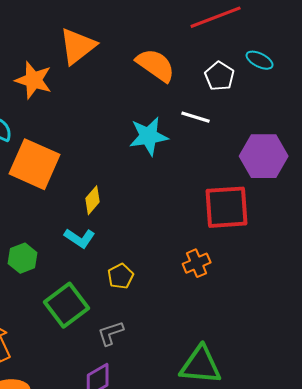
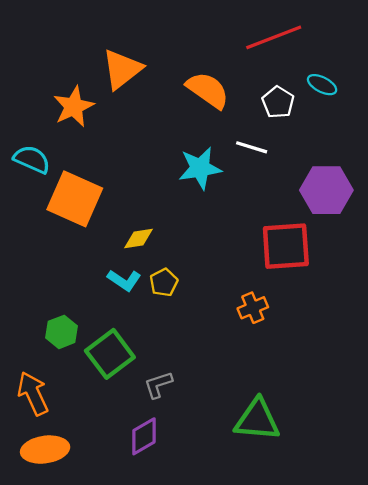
orange star: (34, 80) -> (74, 107), turned 30
yellow diamond: (93, 200) -> (138, 238), turned 40
green hexagon: (23, 258) -> (62, 332), moved
yellow pentagon: (121, 276) -> (164, 282), moved

